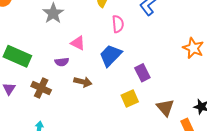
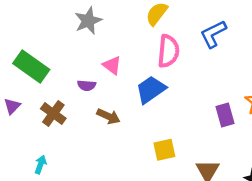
pink semicircle: (118, 24) -> (168, 51), size x1.4
purple rectangle: (142, 73) -> (225, 115), moved

